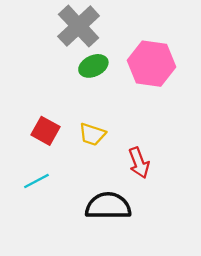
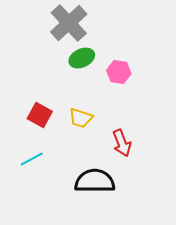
pink hexagon: (151, 64) -> (119, 72), moved, size x0.6

